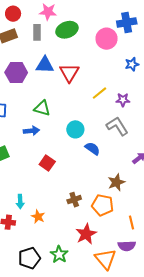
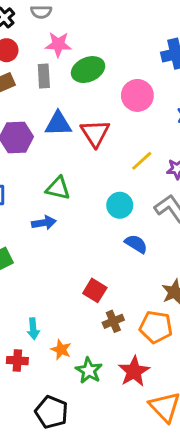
pink circle: (107, 39) -> (137, 95), moved
cyan circle: (75, 129) -> (120, 205), moved
red square: (47, 163) -> (95, 290), moved
green star: (59, 254) -> (89, 370), moved
black pentagon: (29, 258) -> (52, 412), turned -30

